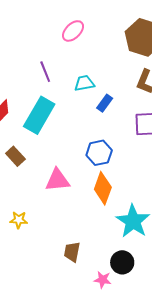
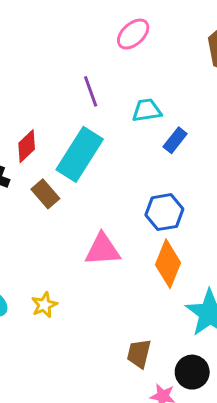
brown rectangle: (15, 156) -> (45, 194), moved
yellow star: (19, 220) -> (44, 305), turned -30
brown trapezoid: (72, 252) -> (139, 354), moved

